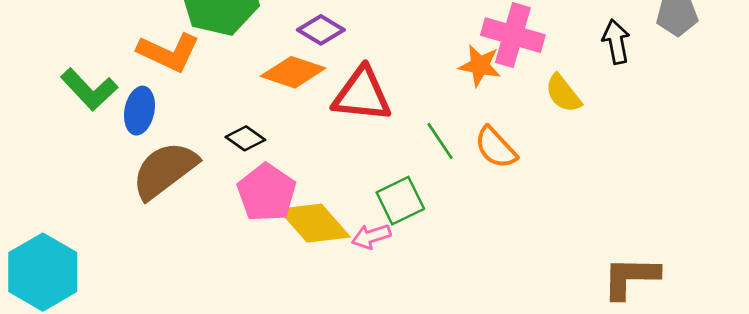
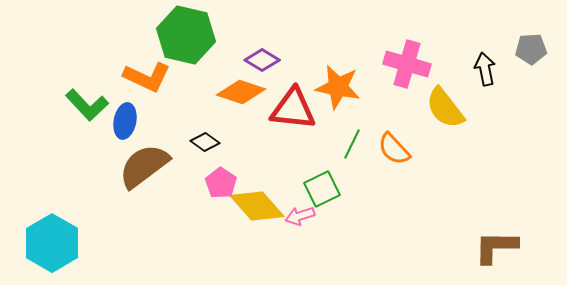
orange star: (480, 66) -> (338, 87), moved, size x1.4
yellow semicircle: (563, 93) -> (445, 108), size x1.4
green line: (440, 141) -> (352, 144), turned 60
pink pentagon: (267, 193) -> (221, 183), size x0.7

